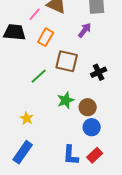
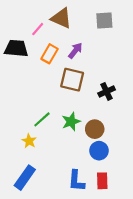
purple arrow: (85, 30) -> (75, 51), moved
green line: (39, 76) -> (42, 119), moved
red rectangle: (95, 155) -> (102, 181), turned -49

